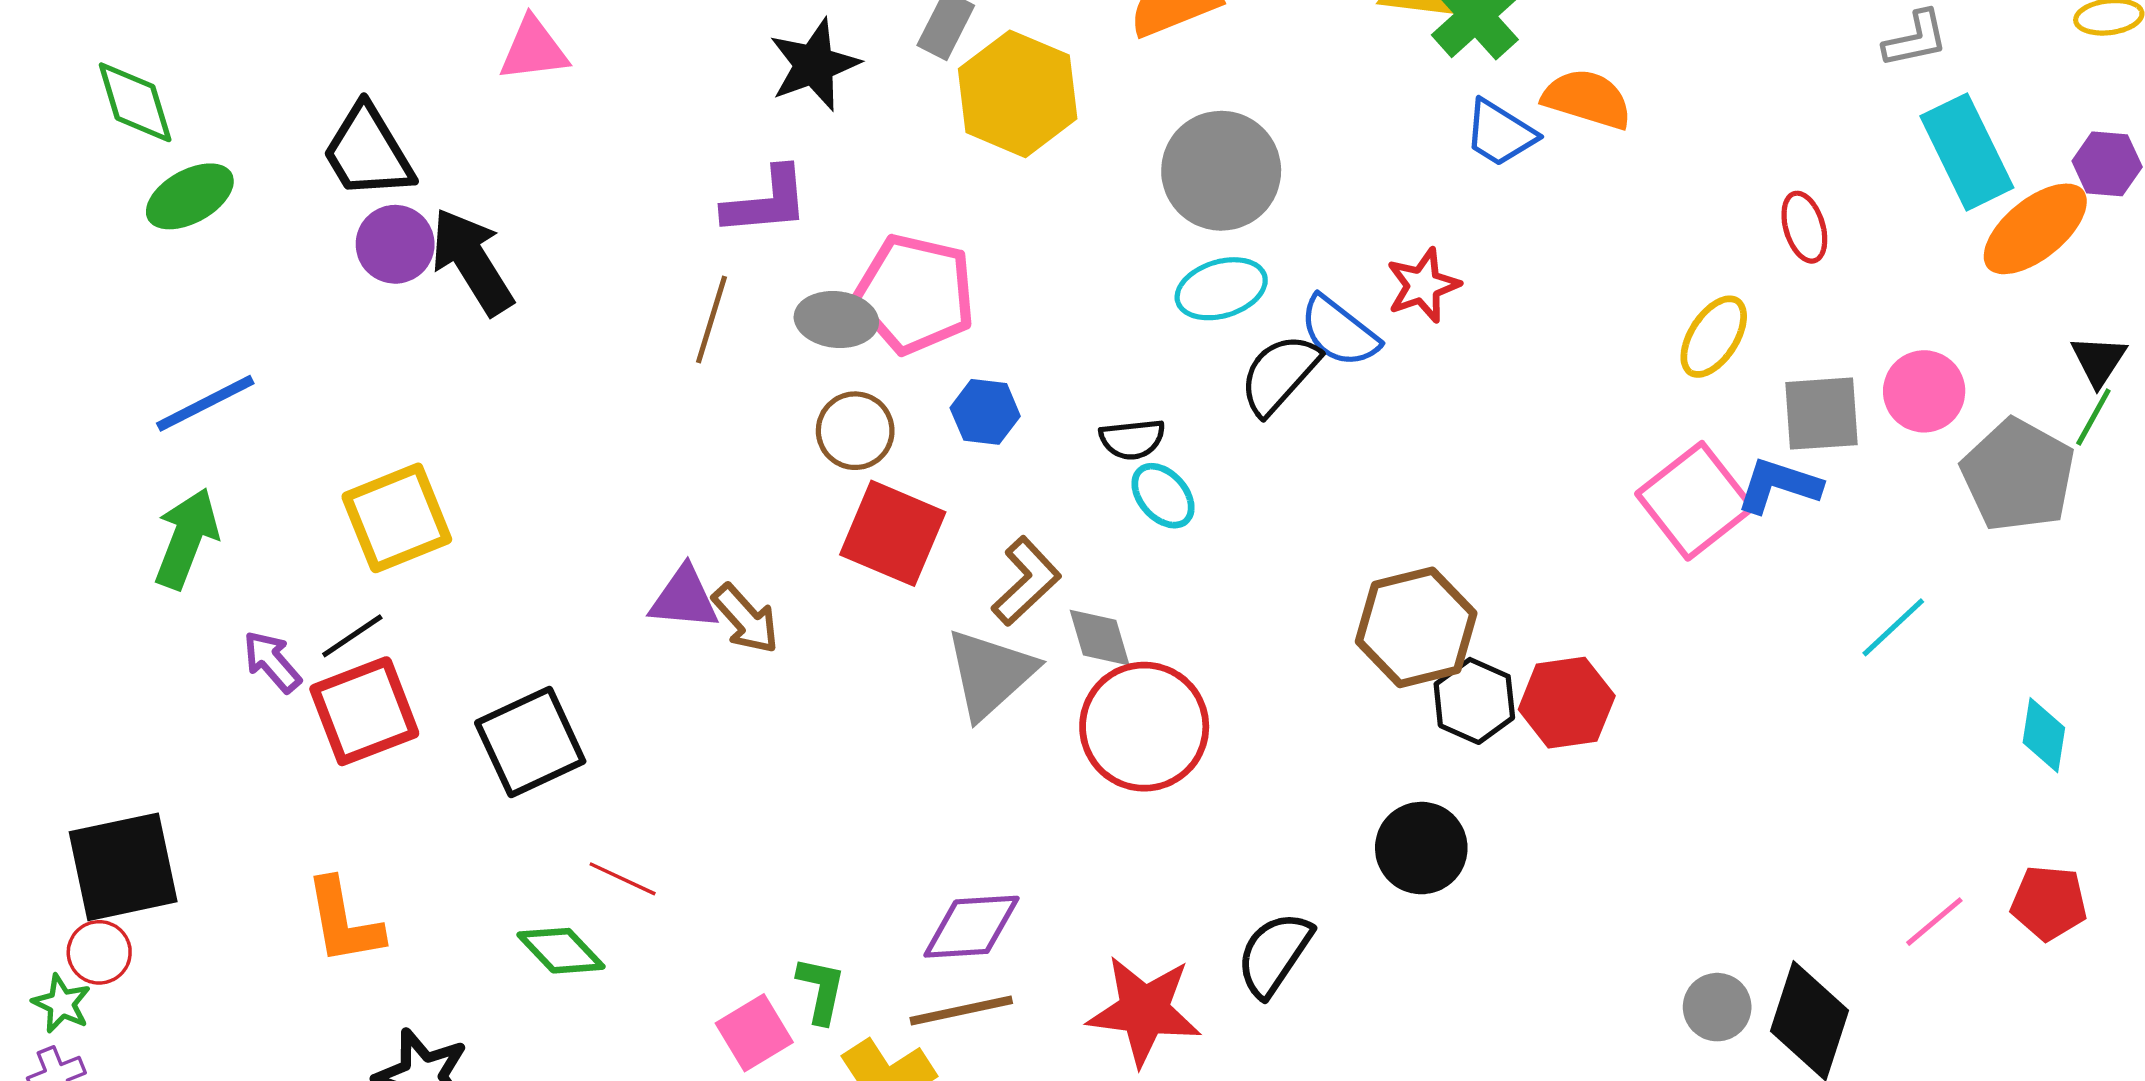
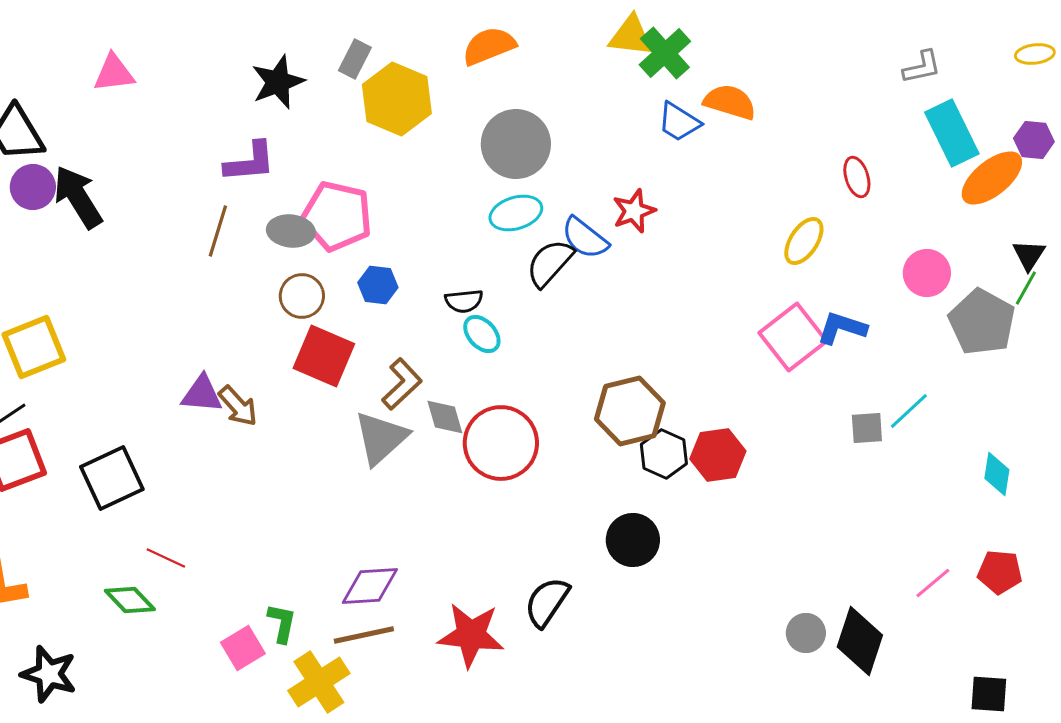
gray square: (1821, 414) -> (867, 428), moved, size x0.7
red circle: (1144, 727) -> (501, 443), moved

